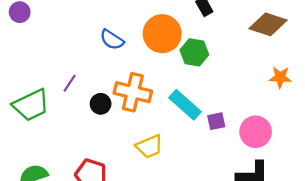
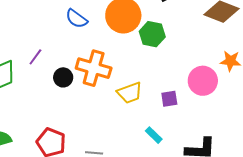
cyan rectangle: (185, 105) -> (154, 135), moved, size x0.6
pink circle: (256, 132) -> (203, 81), moved
yellow trapezoid: (149, 146) -> (130, 93), moved

